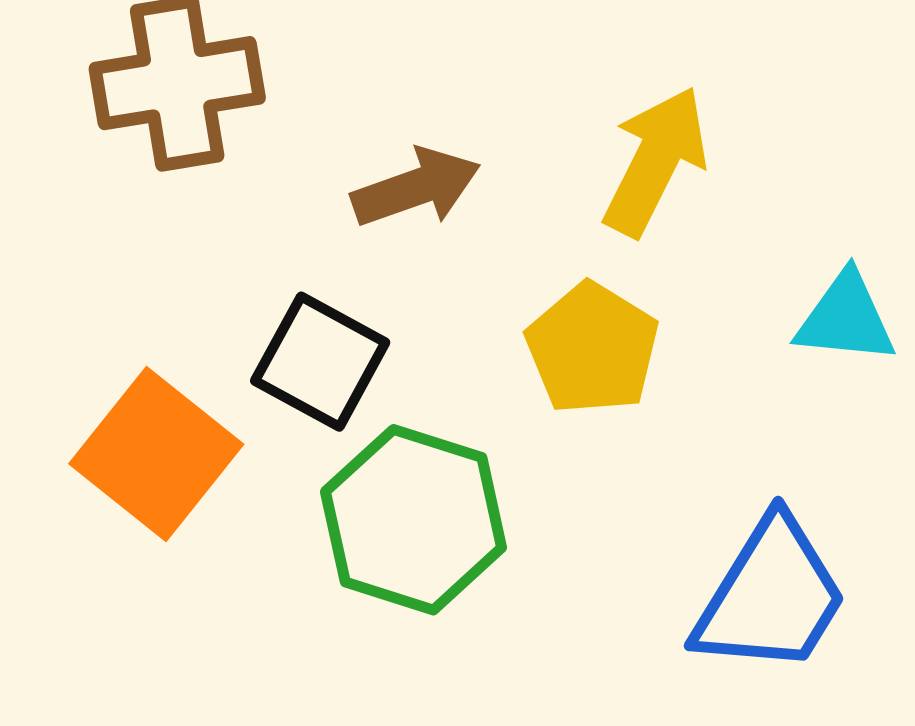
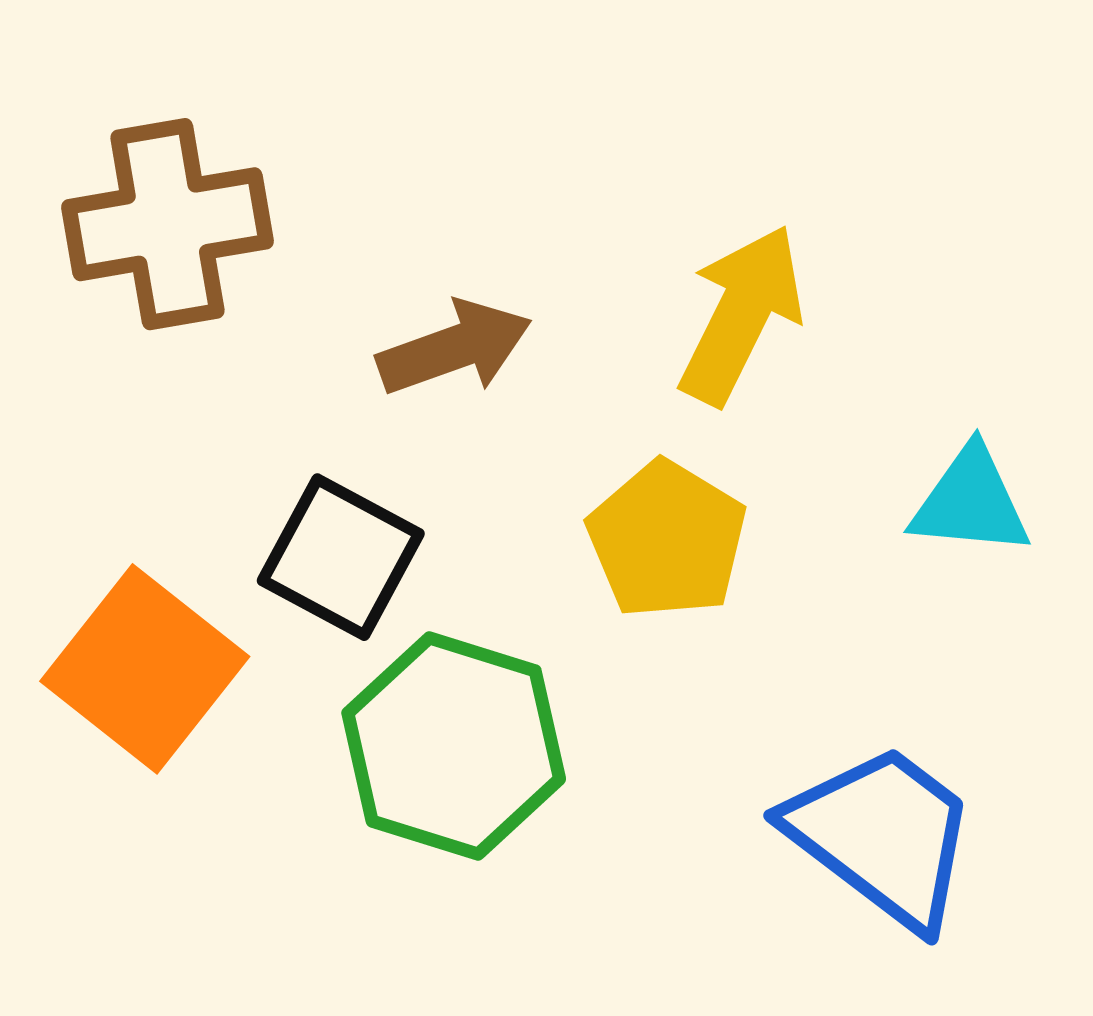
blue trapezoid: (771, 596) -> (882, 836), turned -84

